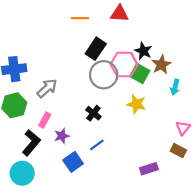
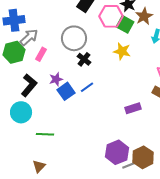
gray circle: (104, 75) -> (74, 38), moved
gray arrow: (47, 88) -> (29, 37), moved
pink rectangle: (45, 120) -> (41, 54), moved
blue square: (73, 162) -> (66, 91), moved

